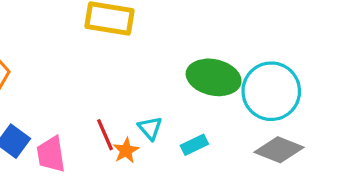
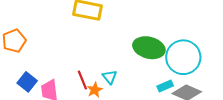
cyan rectangle: (194, 145) -> (165, 86), moved

